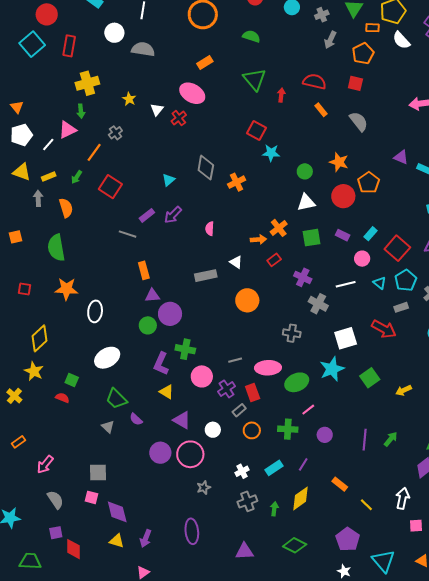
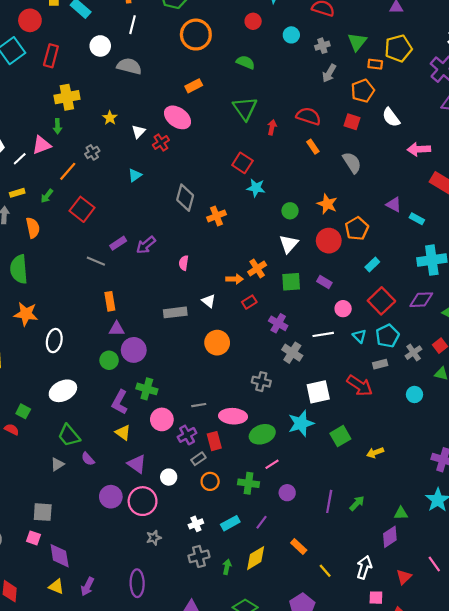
white semicircle: (401, 40) -> (391, 117), moved
cyan triangle: (169, 180) -> (135, 175), moved
white triangle: (306, 202) -> (289, 244), turned -42
cyan rectangle: (371, 234) -> (372, 265), moved
gray triangle: (108, 427) -> (57, 464), turned 40

